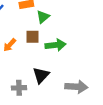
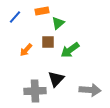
green arrow: (56, 45) -> (70, 50), turned 150
gray cross: (19, 88) -> (35, 91), size x1.5

